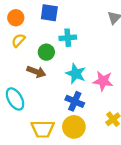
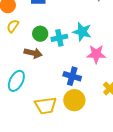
cyan cross: (68, 38) -> (59, 38), moved
cyan star: (76, 74) -> (82, 32), moved
cyan ellipse: (15, 99) -> (16, 81), turned 65

